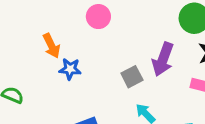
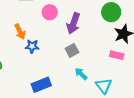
purple arrow: (163, 59) -> (73, 23), moved

